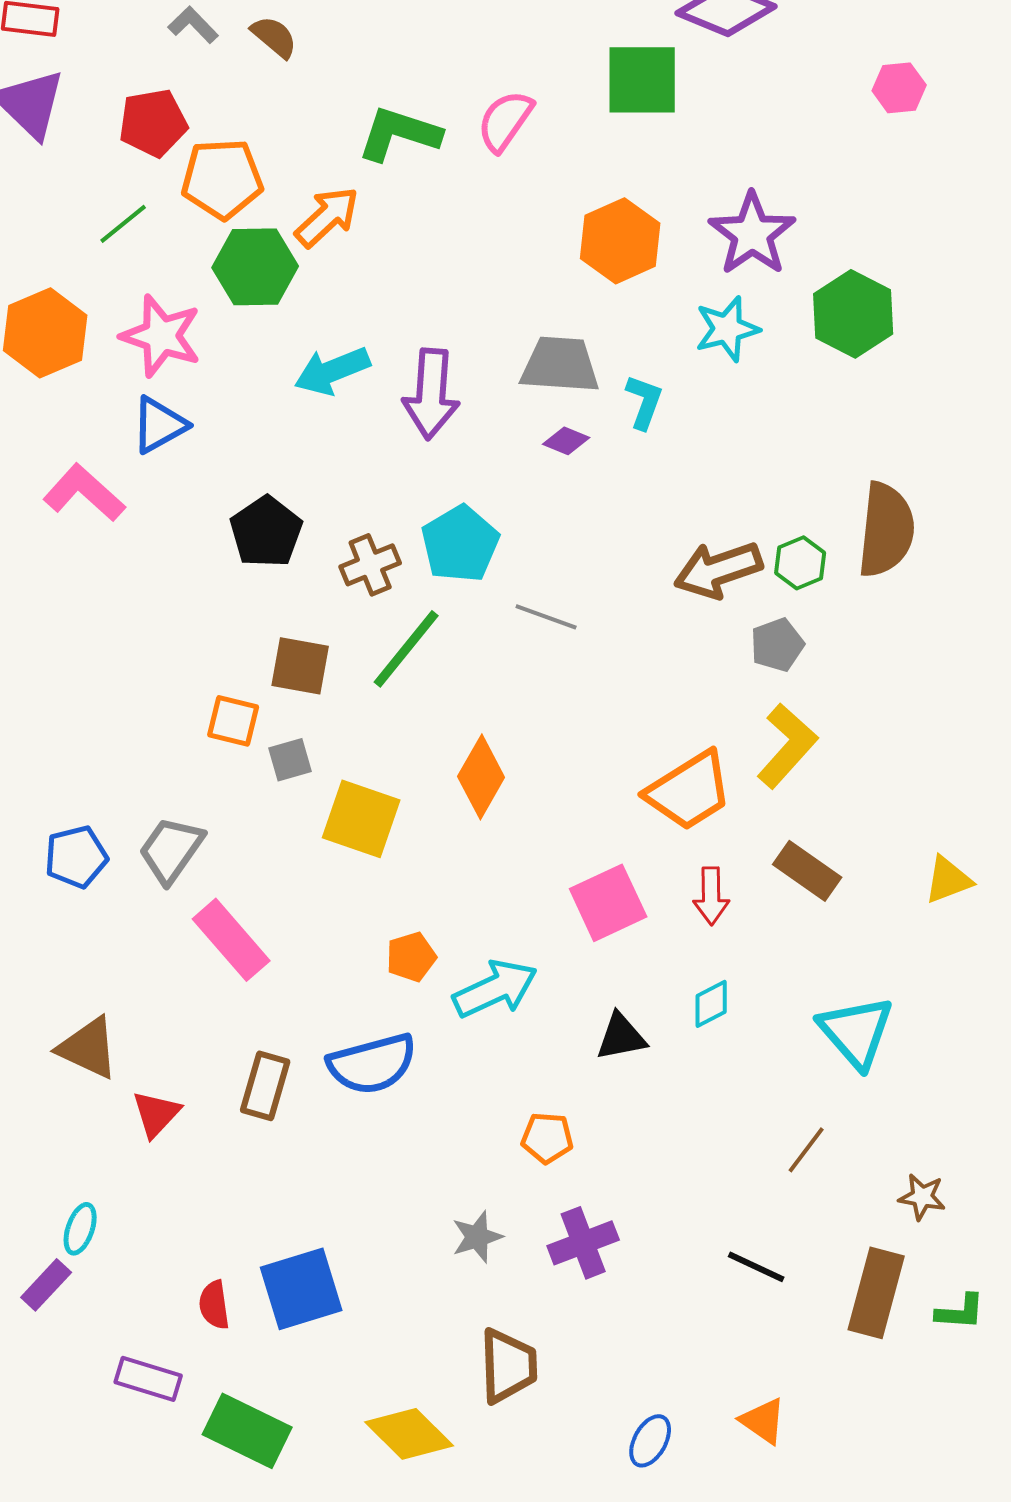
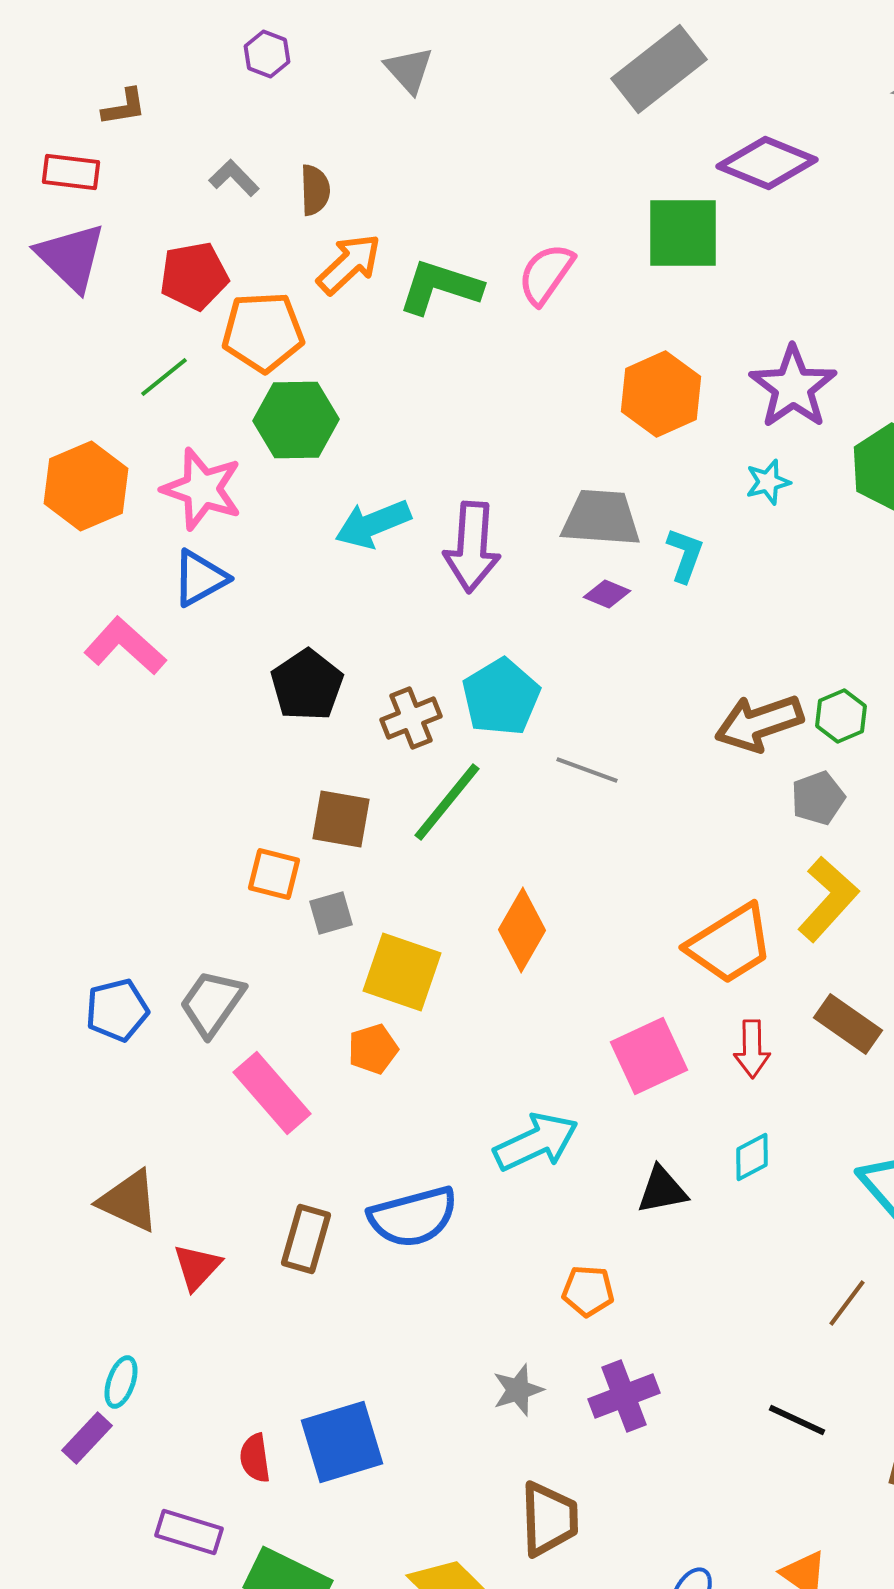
brown semicircle: (274, 37) -> (315, 190), turned 48
orange arrow: (327, 217) -> (349, 264), moved
cyan star: (727, 329) -> (768, 482), size x0.7
orange pentagon: (411, 957) -> (373, 1049), moved

